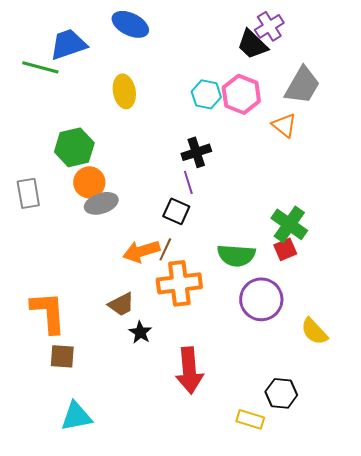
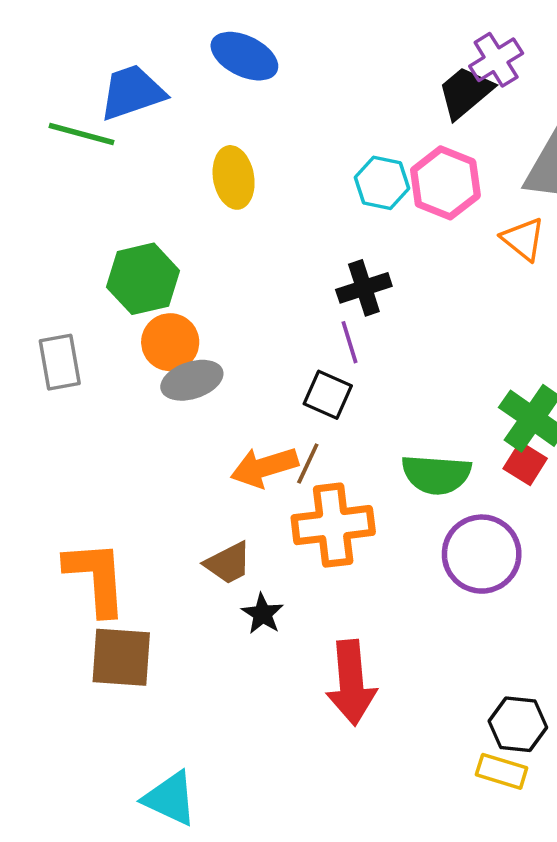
black trapezoid: (252, 44) -> (465, 92), turned 96
red square: (285, 249) -> (525, 464), turned -35
brown square: (62, 356) -> (121, 657), size x1.4
cyan triangle: (76, 416) -> (170, 798), moved, turned 36
yellow rectangle: (250, 419) -> (502, 771), moved

